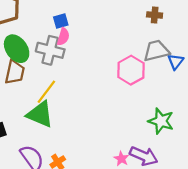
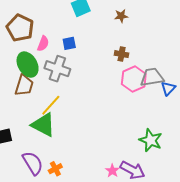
brown cross: (155, 15) -> (122, 54), moved
pink semicircle: (63, 37) -> (43, 44), moved
pink hexagon: (131, 70) -> (134, 79), moved

